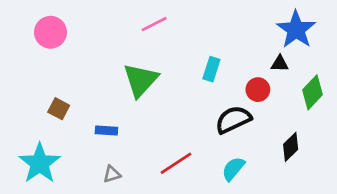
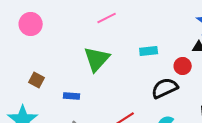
cyan rectangle: (211, 69) -> (149, 51), turned 66

